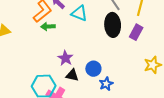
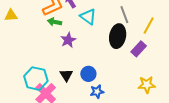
purple star: (65, 58) -> (68, 40), moved
black triangle: (72, 75) -> (66, 75), turned 32

